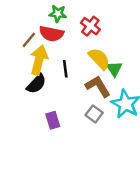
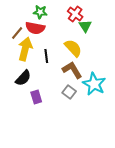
red cross: (90, 26) -> (75, 14), moved
green triangle: (114, 69) -> (85, 26), moved
black semicircle: (36, 84) -> (23, 78), moved

